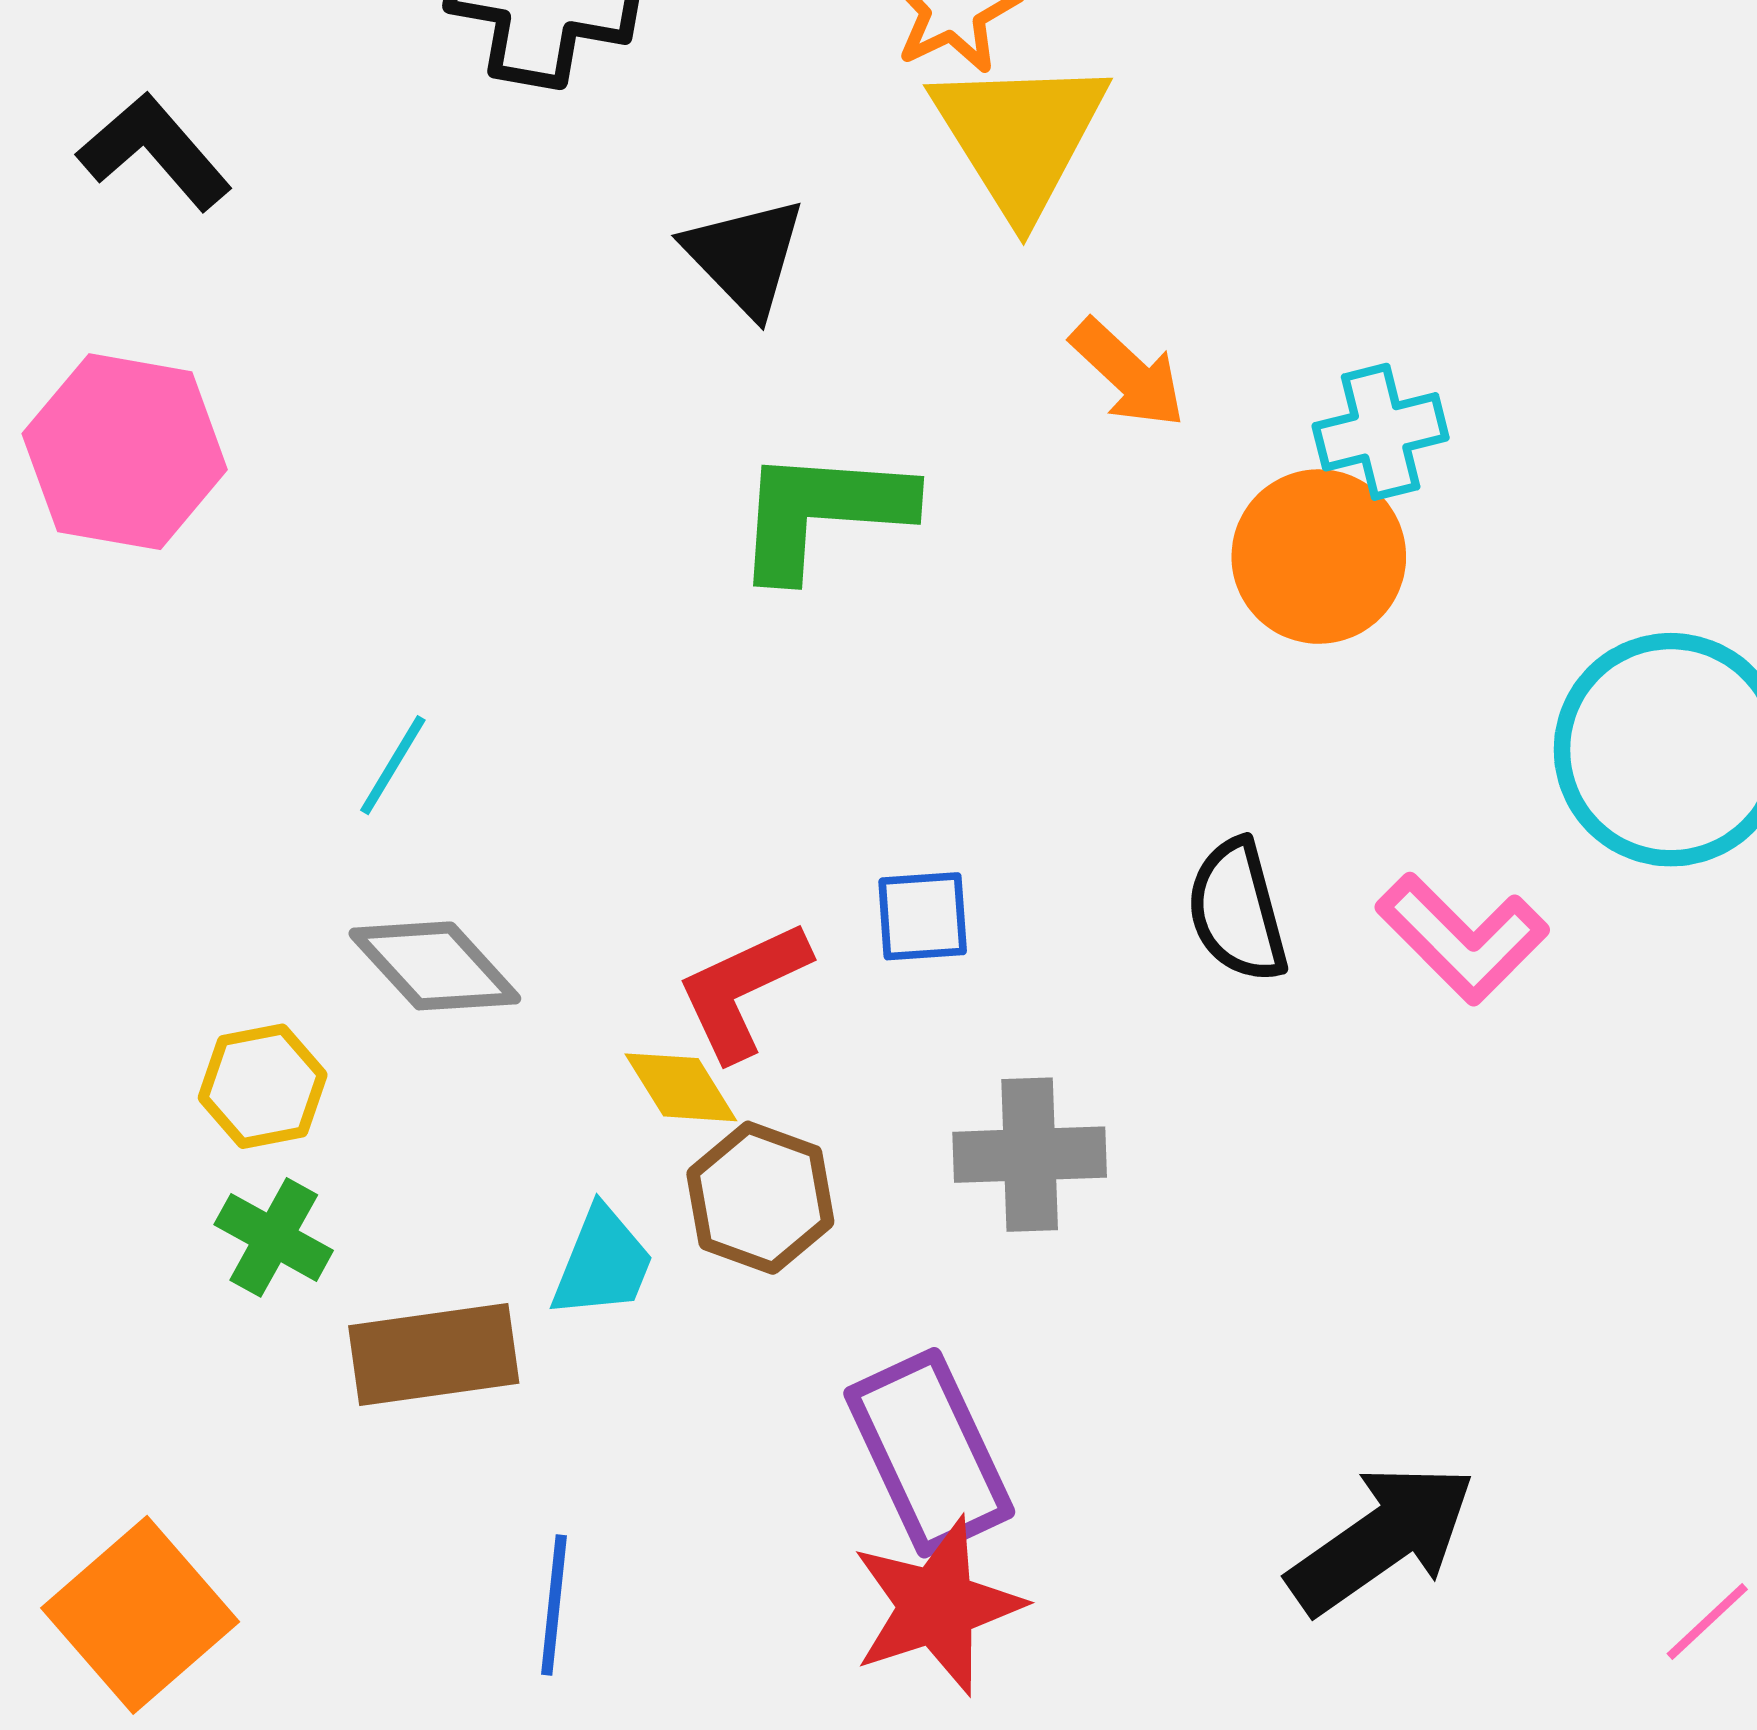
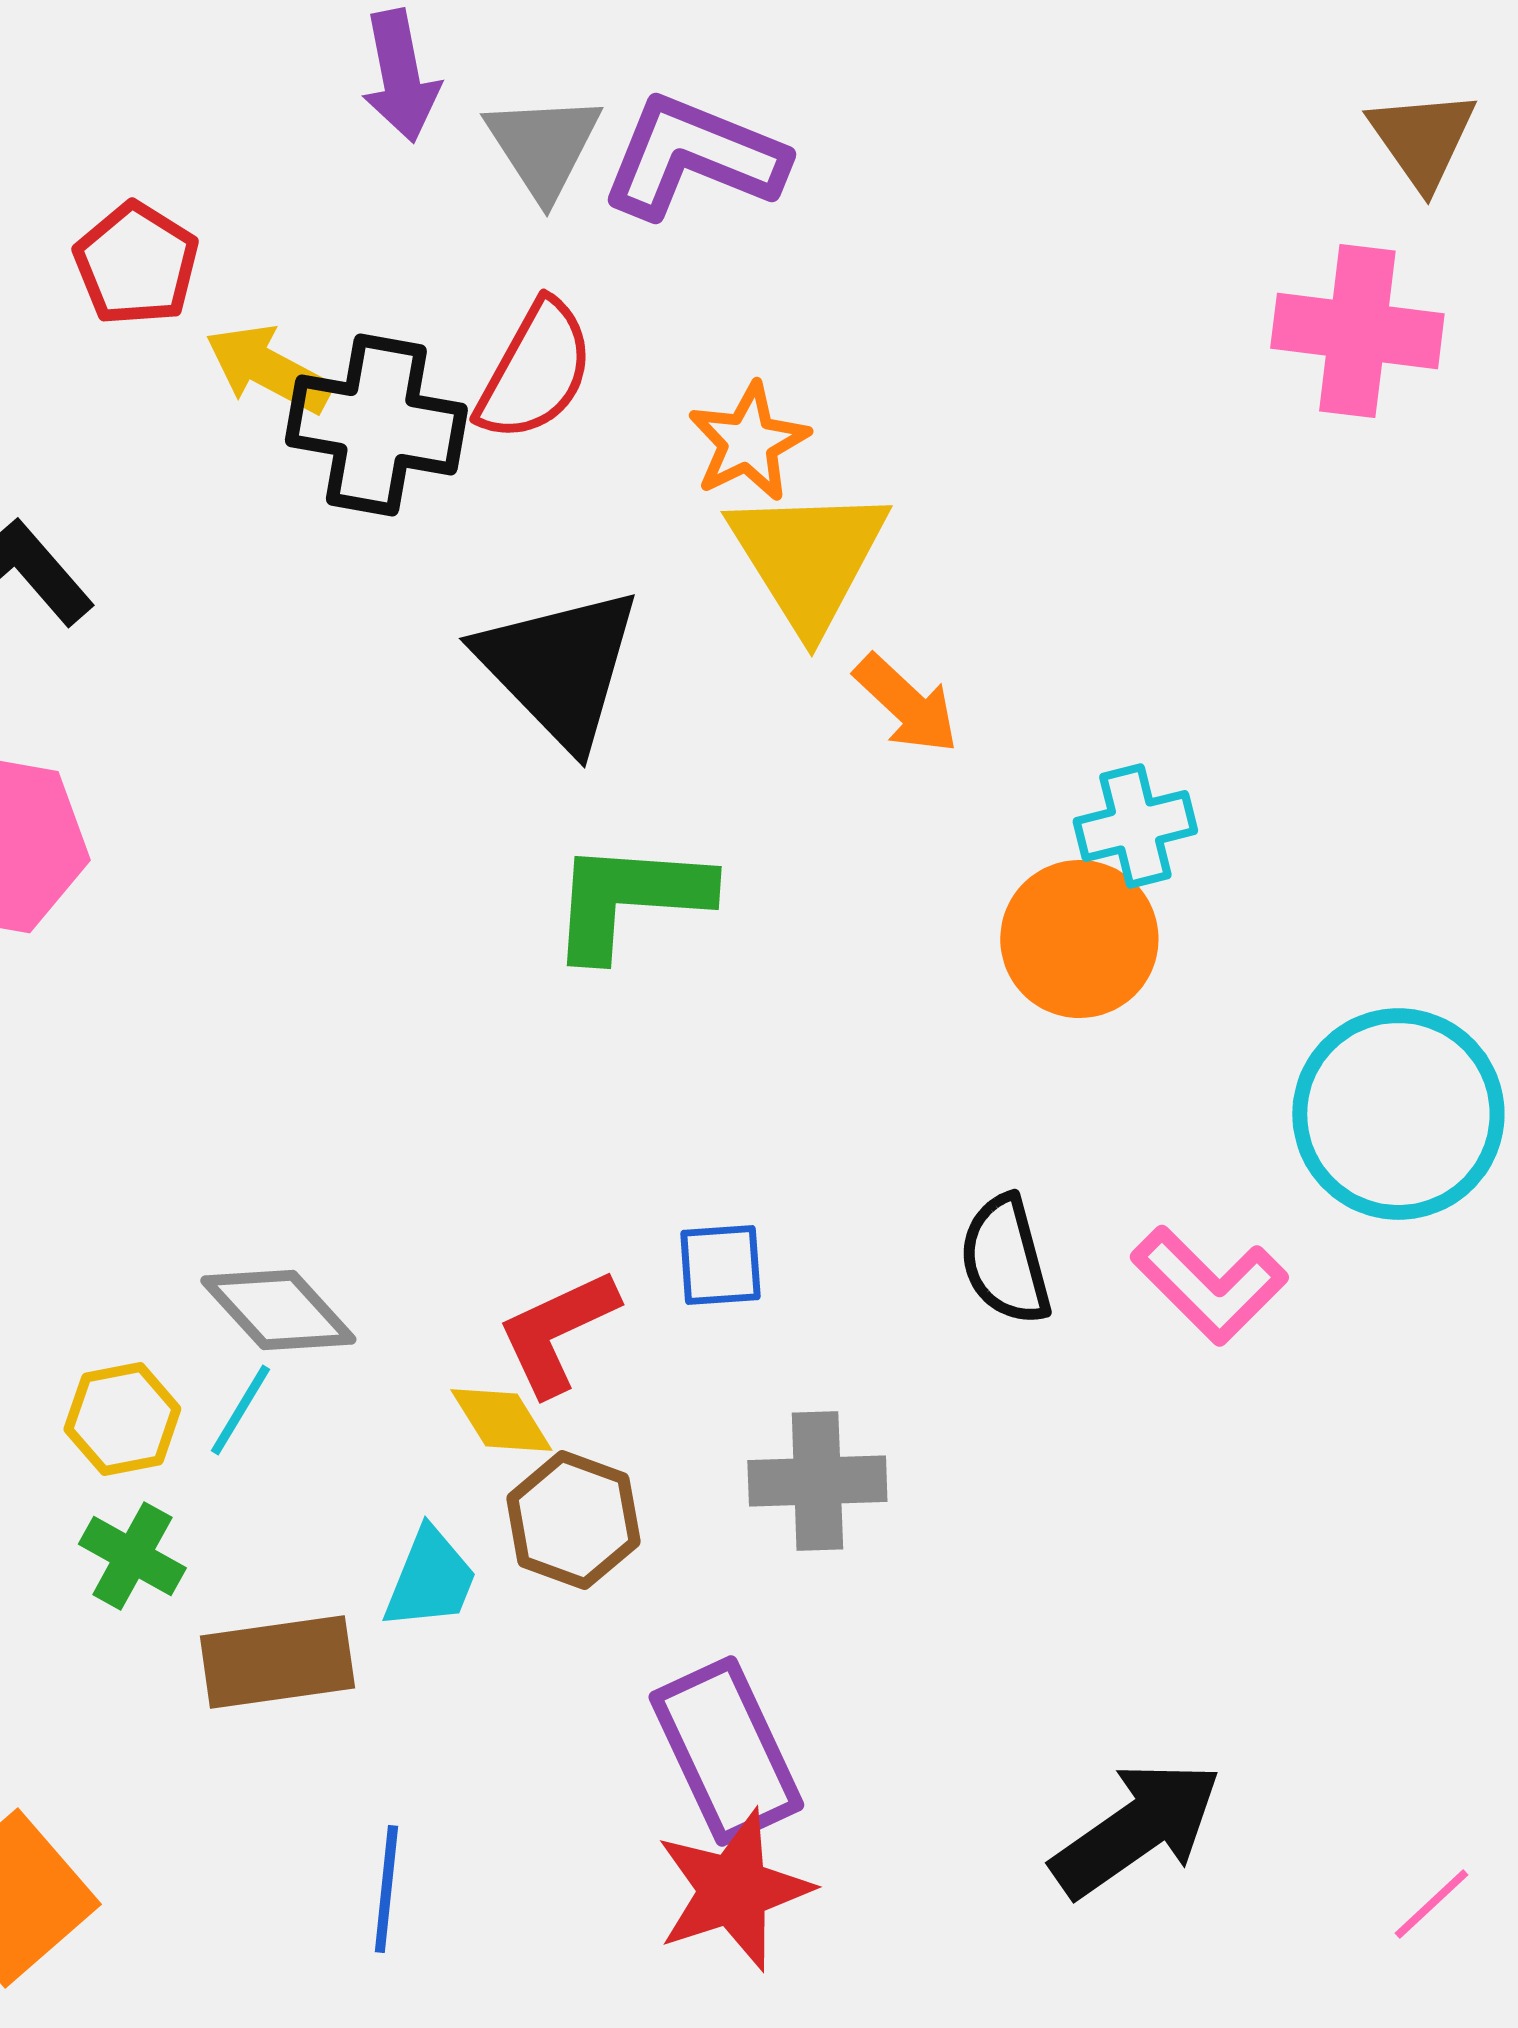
black triangle: (745, 256) -> (559, 667), size x1.5
orange arrow: (1128, 373) -> (906, 704), moved
cyan line: (393, 765) -> (240, 1410), moved

